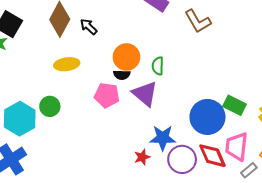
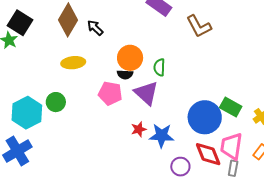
red star: (142, 157) -> (139, 129), moved
purple circle: (182, 159) -> (180, 167), moved, size x0.7
gray rectangle: (249, 170) -> (233, 168), moved, turned -42

